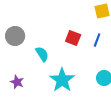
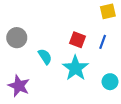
cyan star: (62, 80) -> (75, 68), moved
purple star: (17, 82) -> (19, 86), size x1.5

